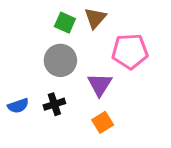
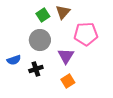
green square: (65, 23) -> (43, 15), turned 32
blue semicircle: (18, 106) -> (14, 60), moved

